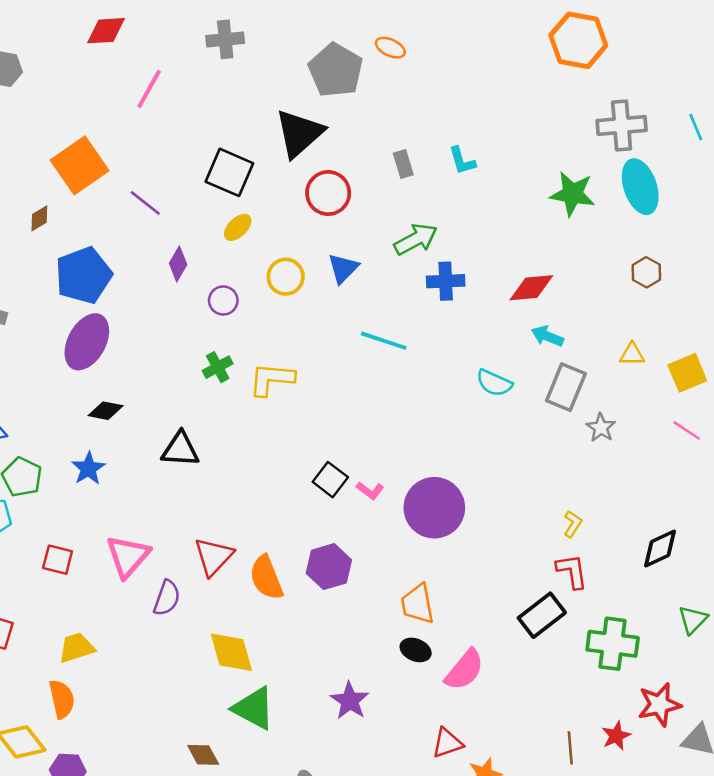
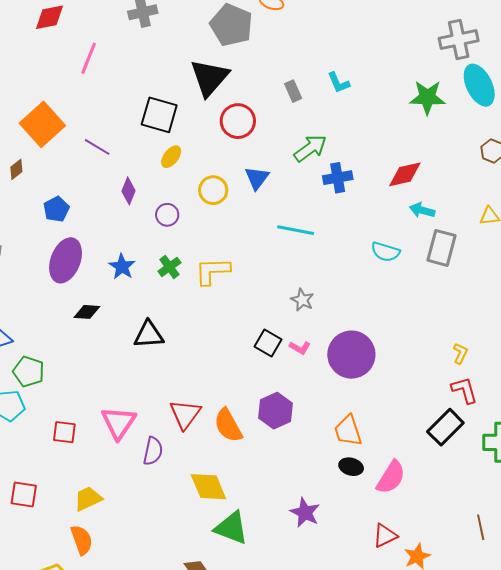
blue pentagon: (83, 275) -> (56, 209), size x0.6
gray star: (601, 428) -> (302, 300), moved
blue star: (88, 468) -> (122, 267), moved

